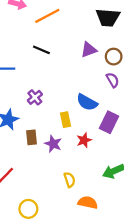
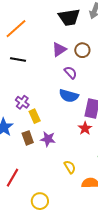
purple semicircle: (113, 80) -> (71, 72), moved
yellow rectangle: (65, 120) -> (35, 116), moved
red star: (84, 140) -> (85, 128), moved

